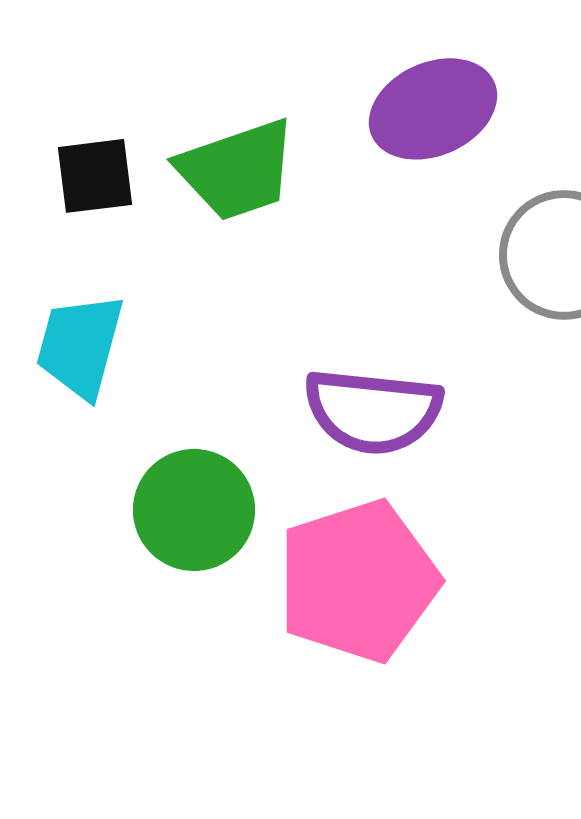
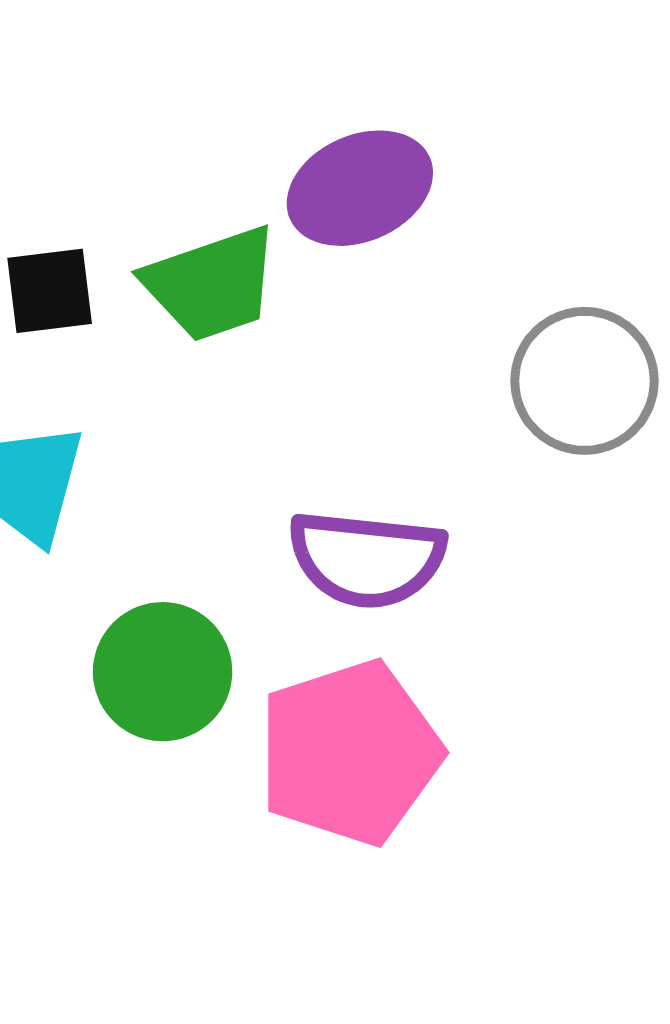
purple ellipse: (433, 109) -> (360, 188), moved

